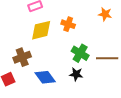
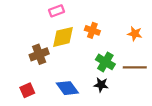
orange star: (105, 14) -> (135, 34), moved
brown cross: (22, 57) -> (39, 54), moved

